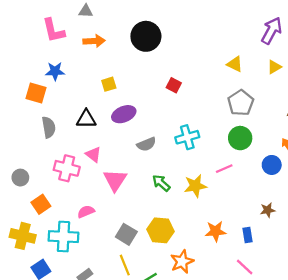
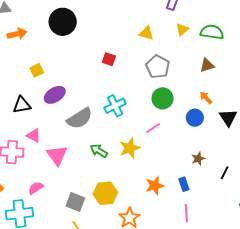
red square: (174, 85) -> (109, 59), moved
gray semicircle: (146, 144) -> (80, 118), size x1.5
pink line: (245, 267) -> (186, 213), turned 54

